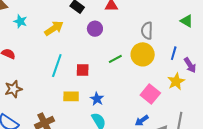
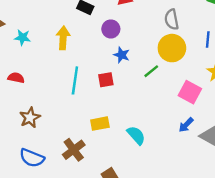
yellow arrow: (54, 28) -> (63, 38), turned -42
green line: (115, 59) -> (151, 71), moved
yellow rectangle: (71, 96) -> (100, 124), moved
blue star: (97, 99) -> (122, 55), moved

